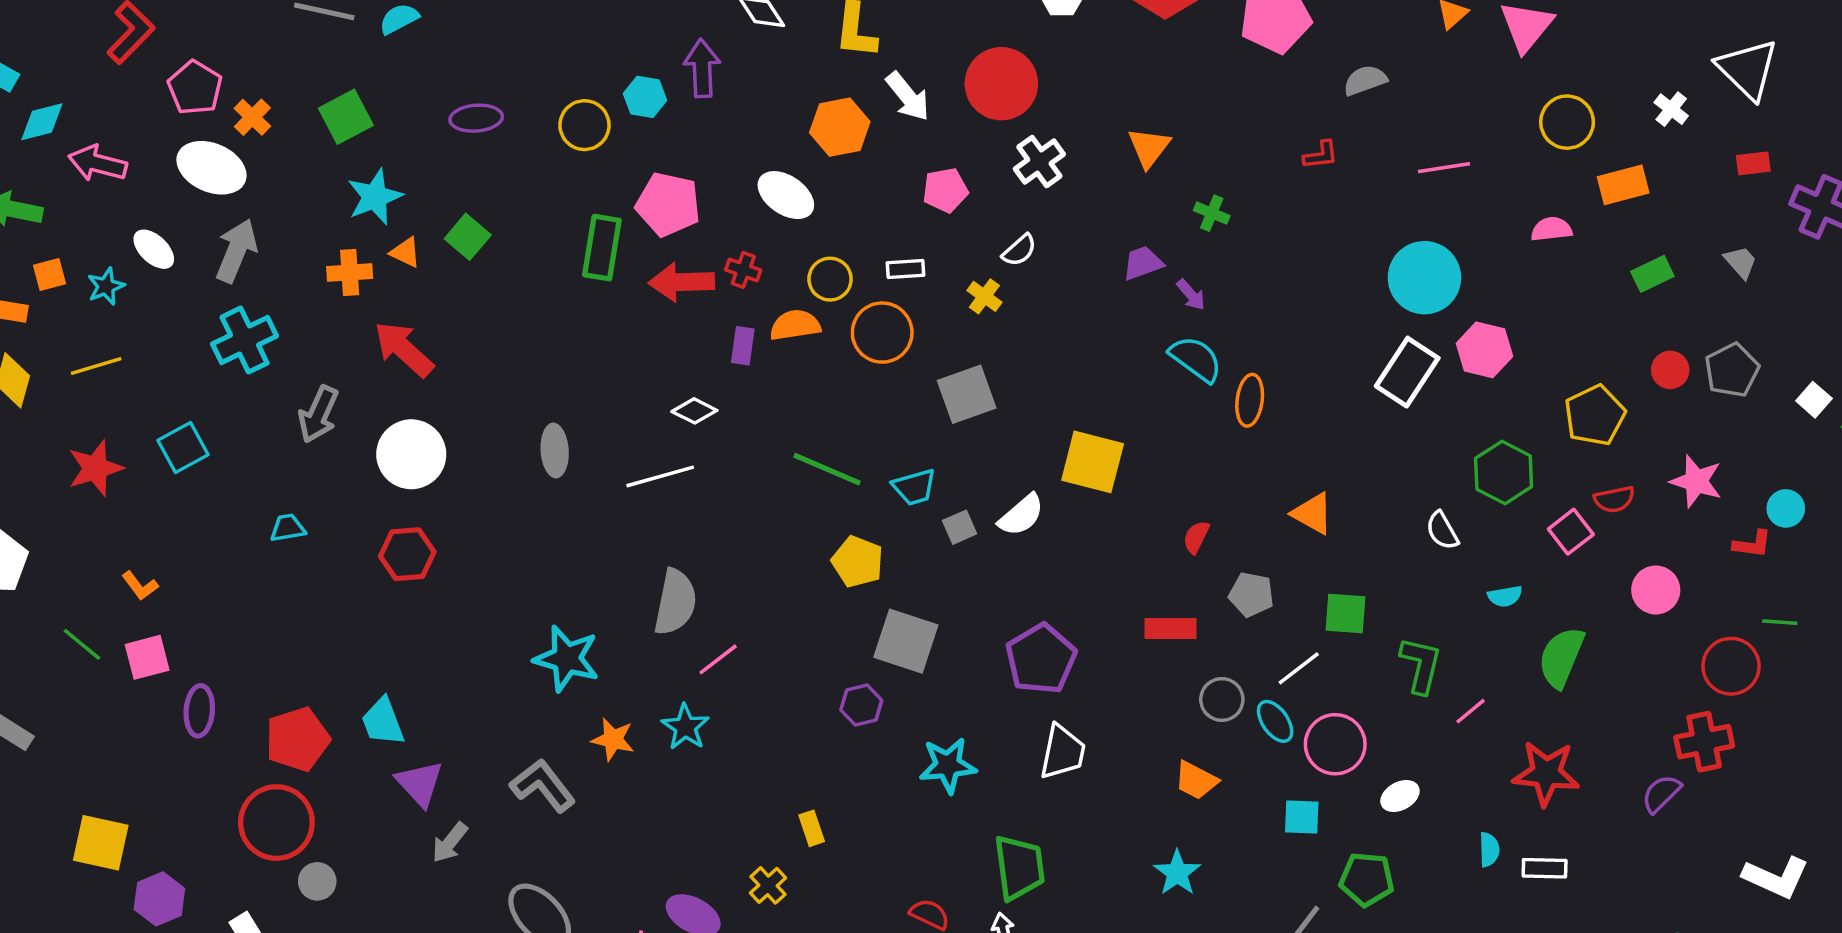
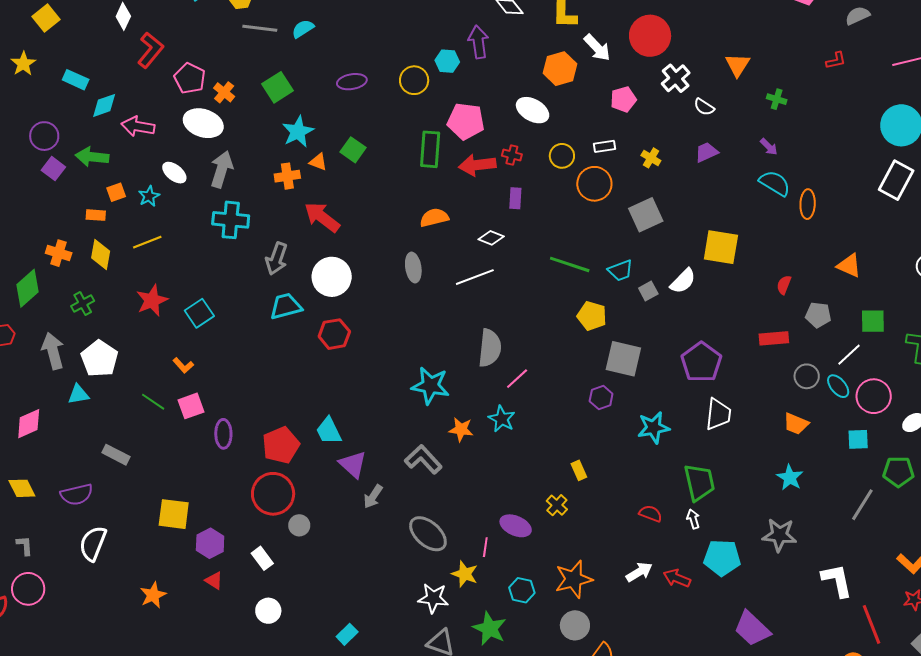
white semicircle: (1019, 250) -> (704, 107), moved, turned 80
purple trapezoid: (1143, 263) -> (706, 152), moved
orange semicircle: (795, 325) -> (434, 218), moved
cyan cross: (245, 340) -> (231, 220), turned 36
cyan square: (183, 447) -> (199, 313), moved
cyan trapezoid: (288, 528) -> (286, 306), moved, size x1.6

